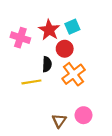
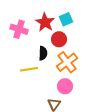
pink circle: (83, 115) -> (65, 86), moved

